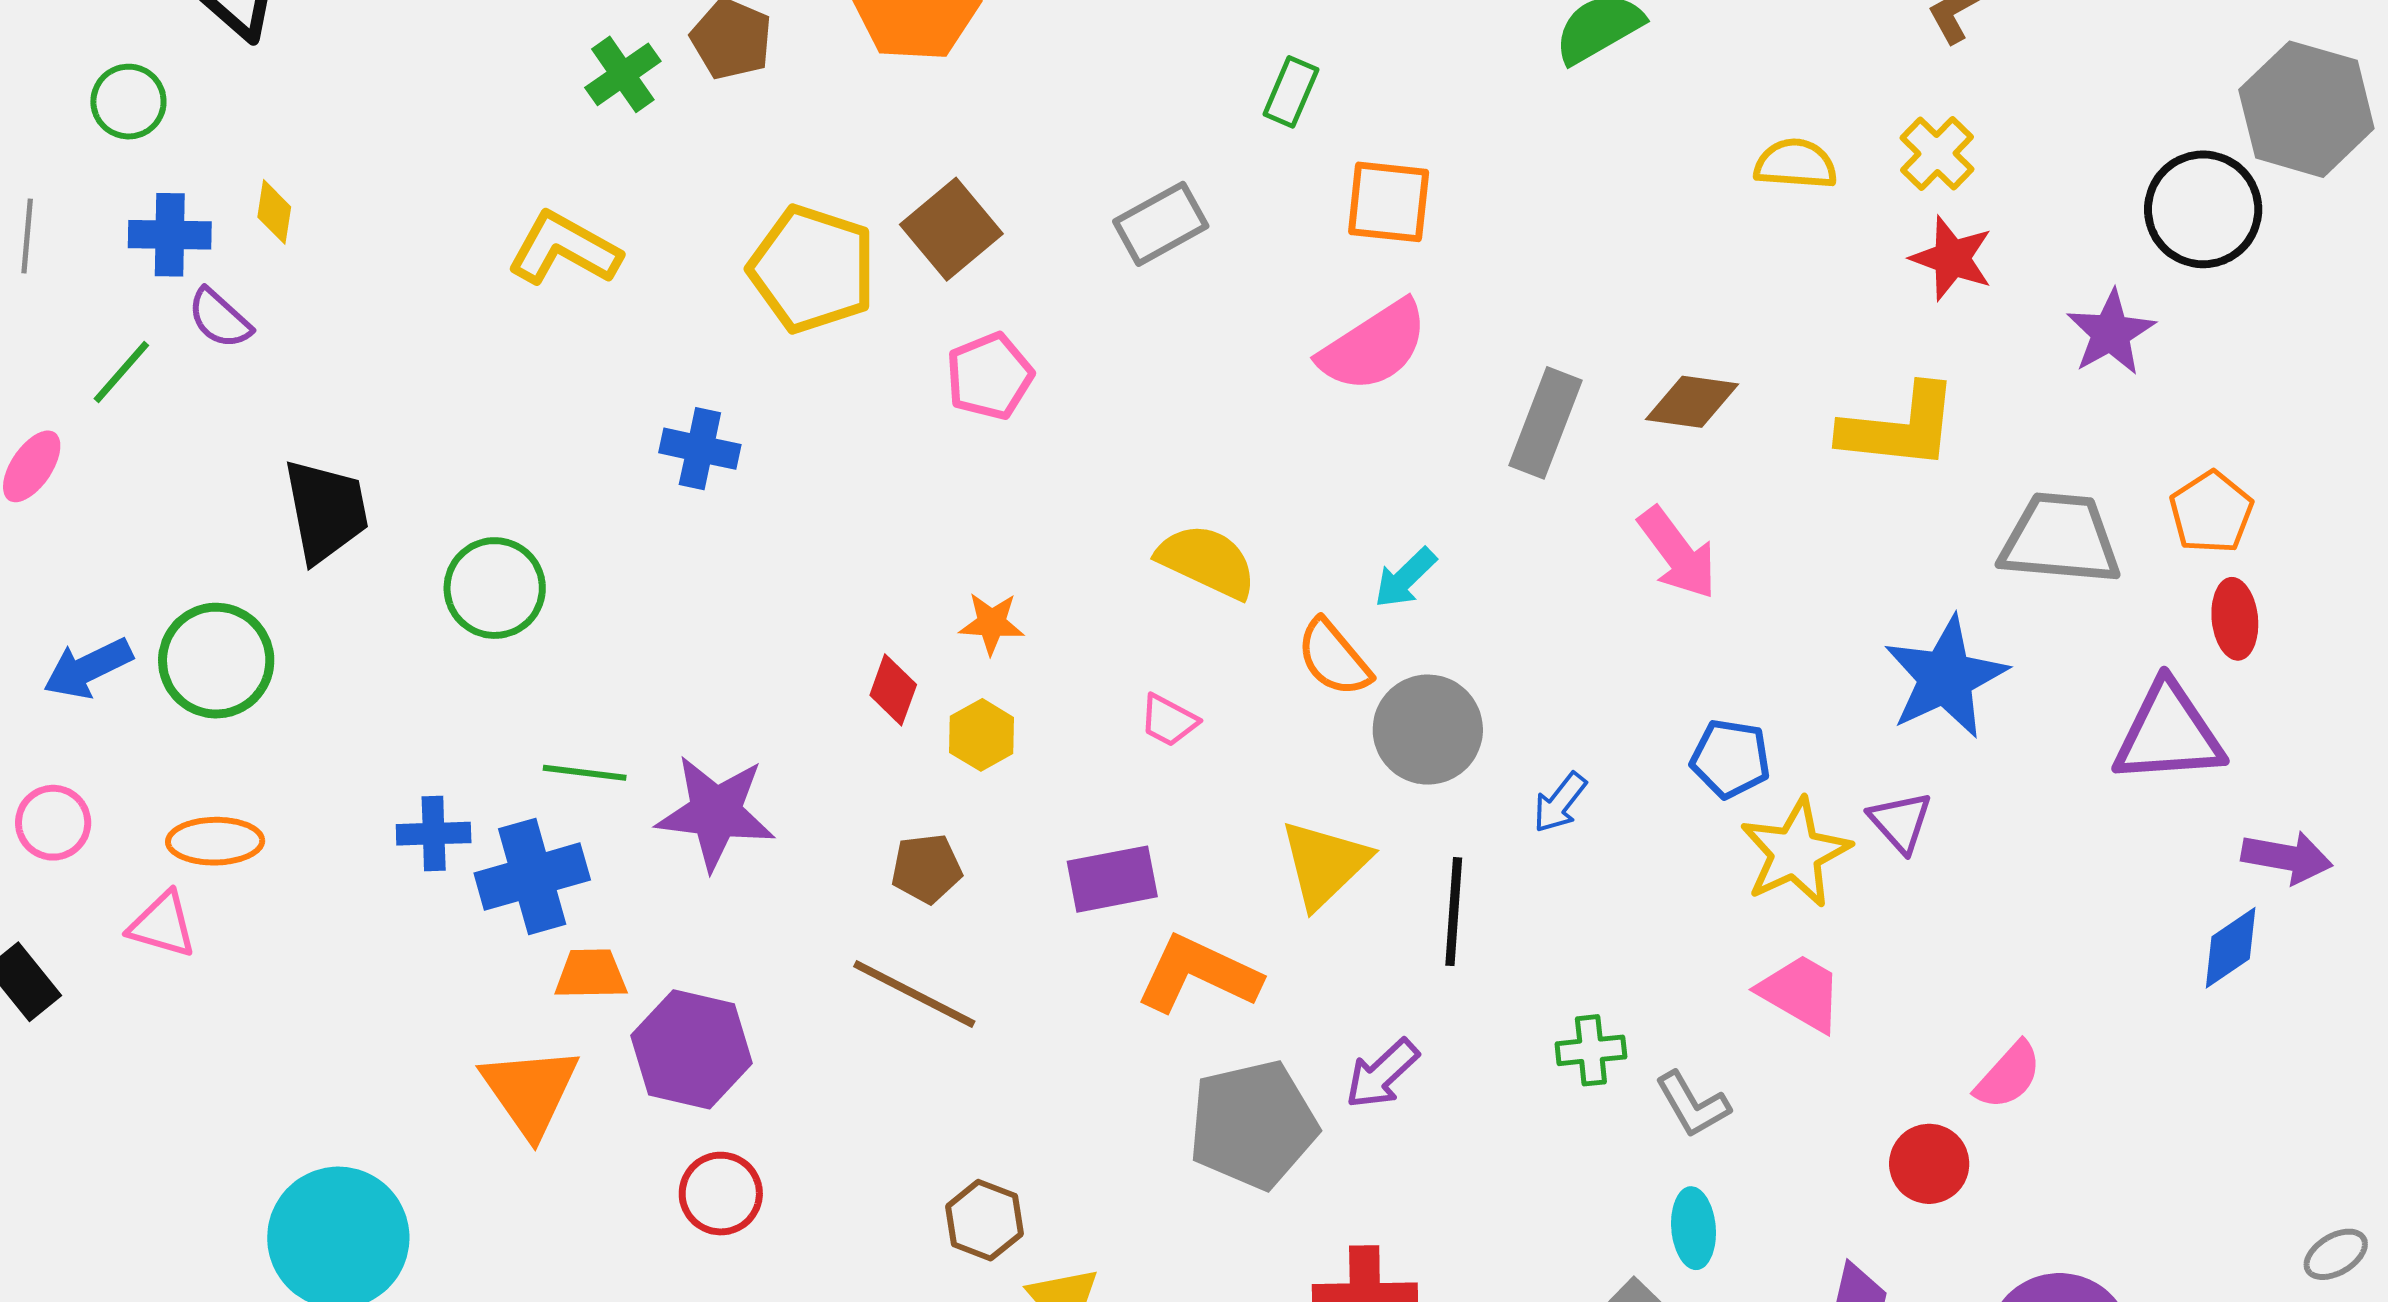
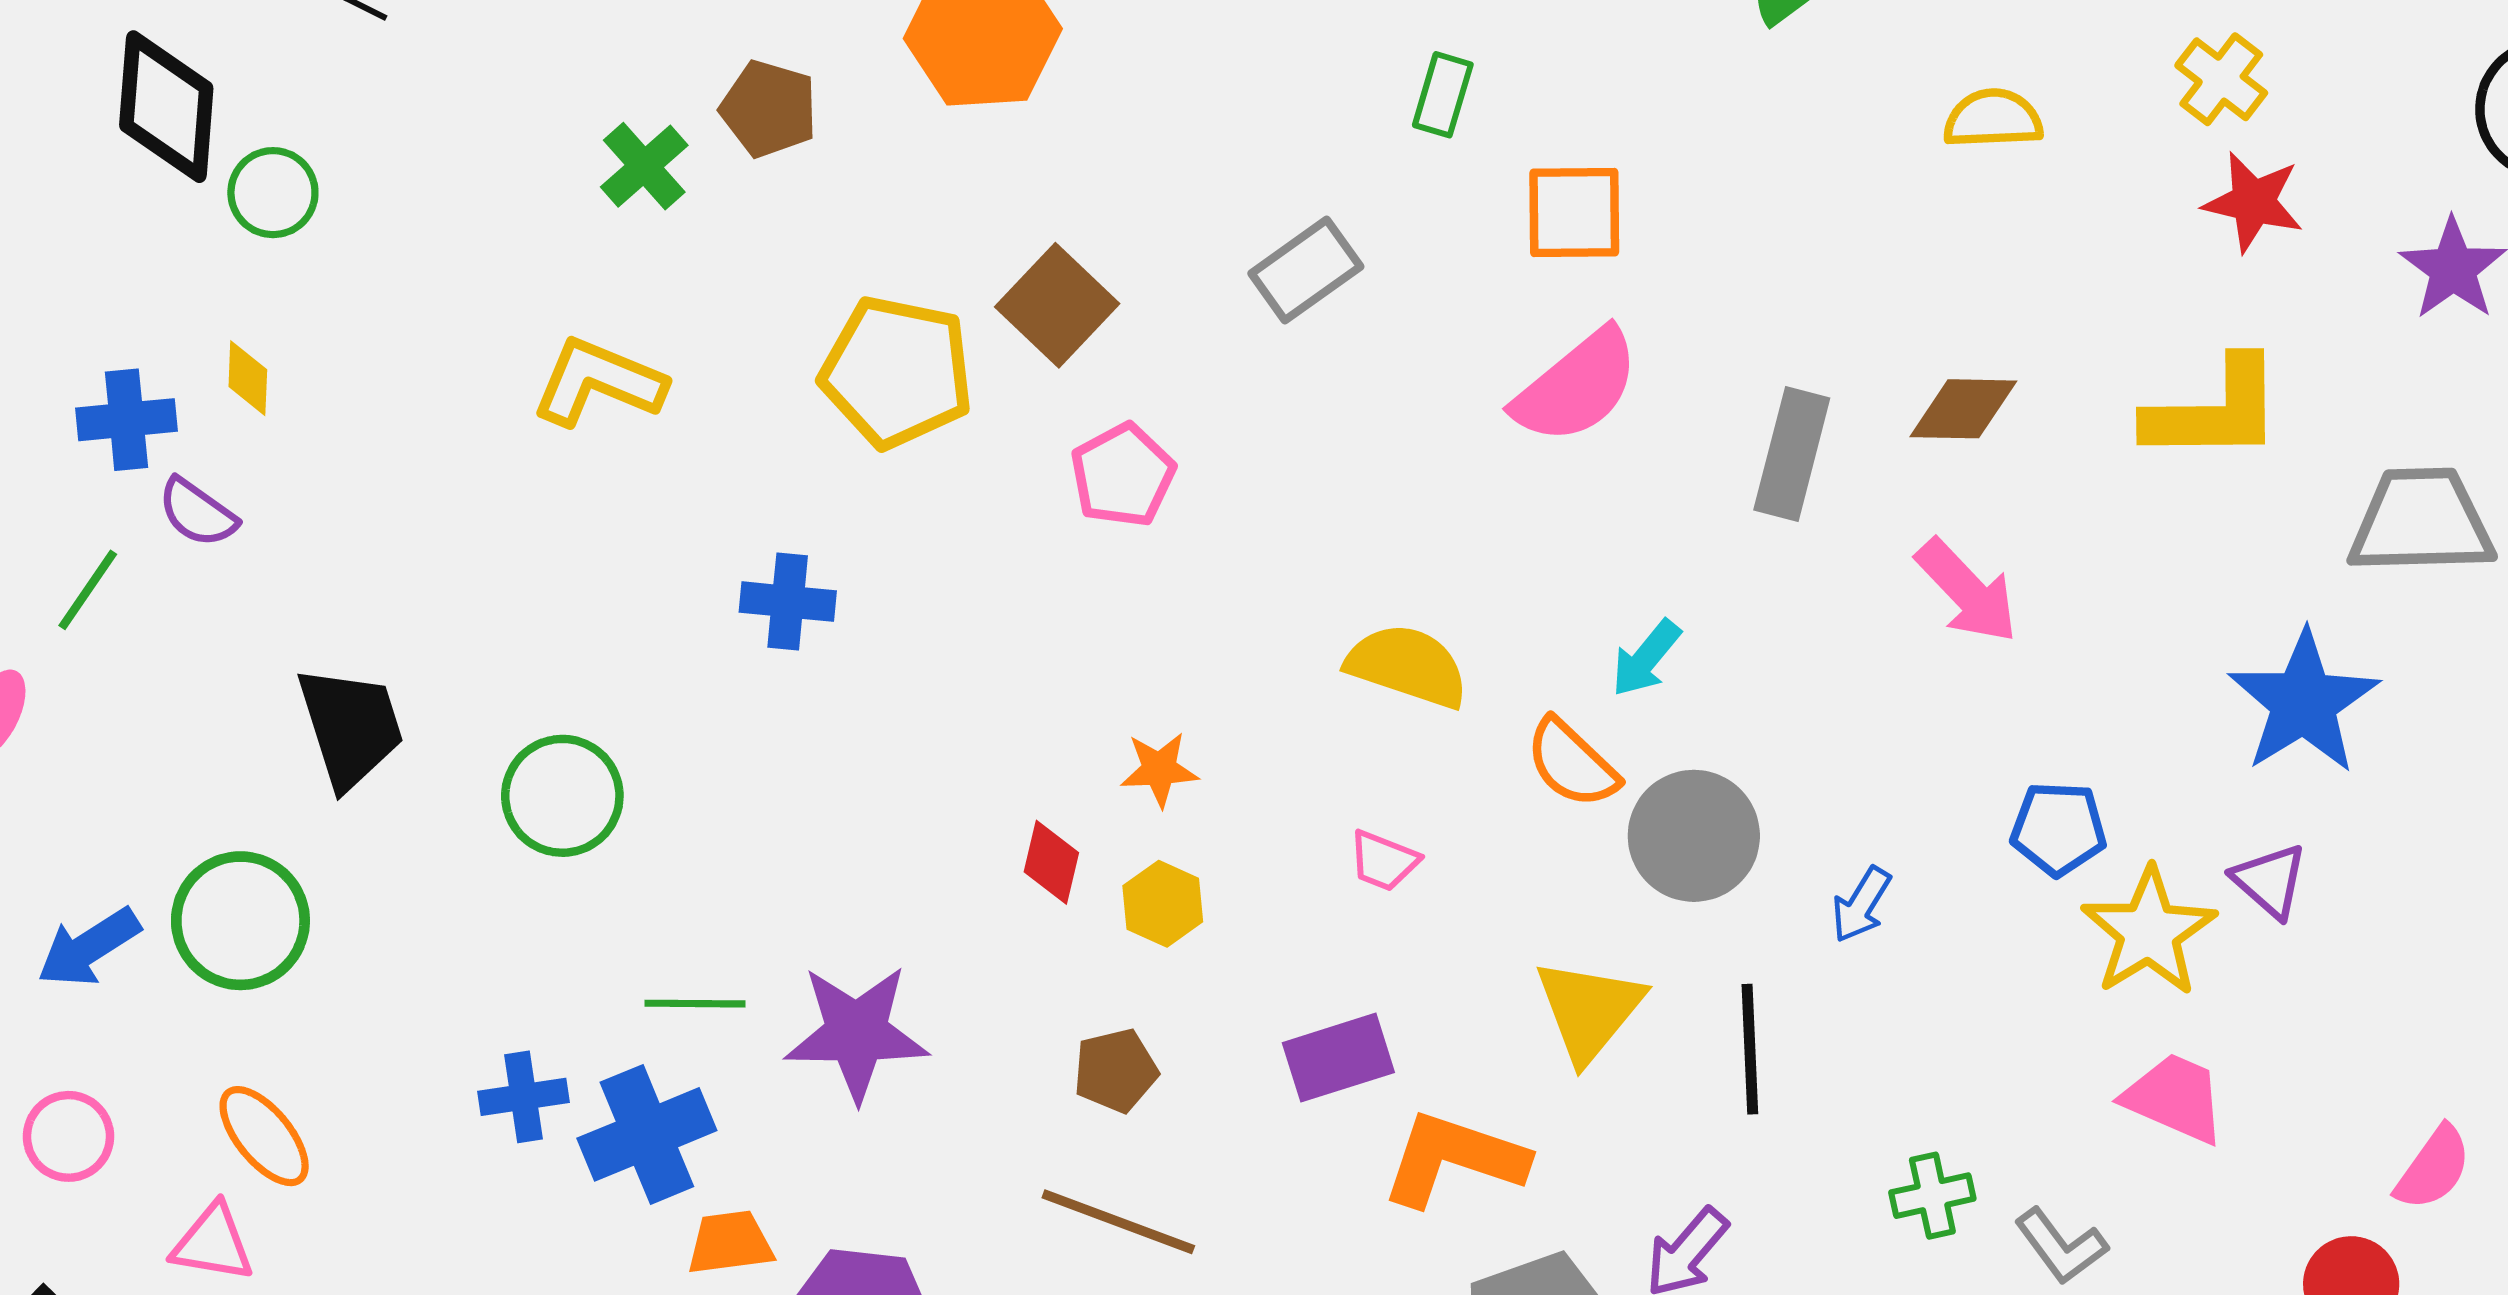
green circle: (128, 102) -> (273, 193), moved
yellow semicircle: (1796, 164) -> (1993, 119), moved
orange ellipse: (215, 841) -> (264, 1136), turned 58

